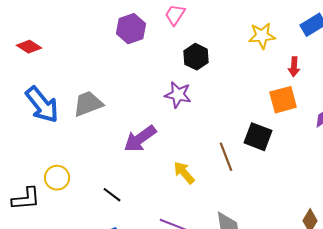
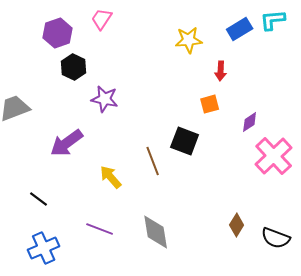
black hexagon: (196, 57) -> (74, 67), moved
orange square: (283, 100) -> (210, 104), size x0.7

